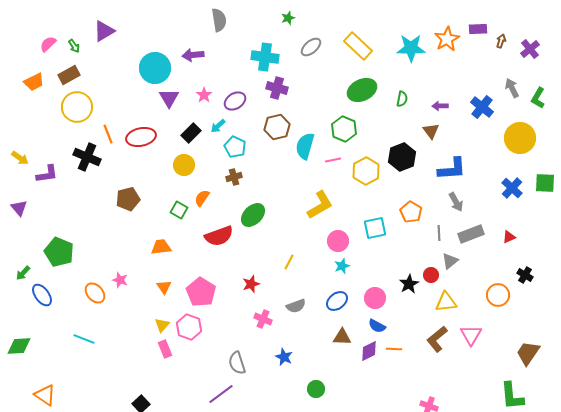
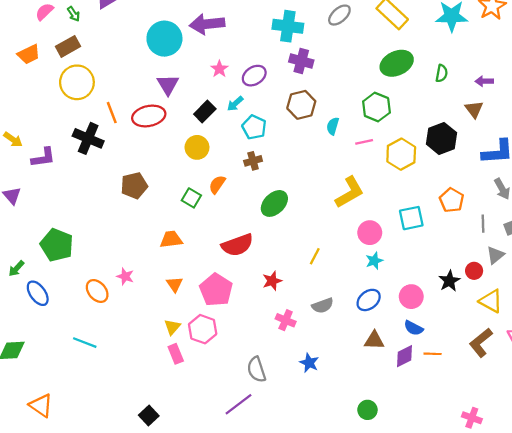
purple arrow: (193, 55) -> (207, 24), size x1.4
purple triangle: (169, 98) -> (168, 85), moved
cyan semicircle: (305, 146) -> (333, 126), size x0.6
red semicircle: (219, 236) -> (237, 245), moved
yellow triangle: (446, 302) -> (491, 301), turned 35
green circle: (316, 389) -> (367, 410), moved

